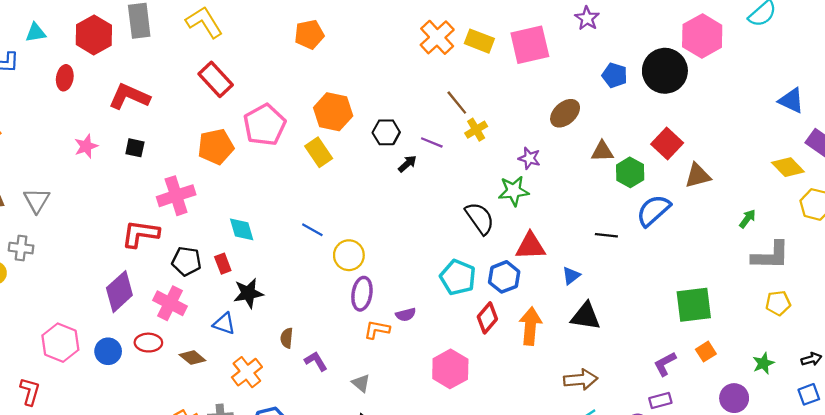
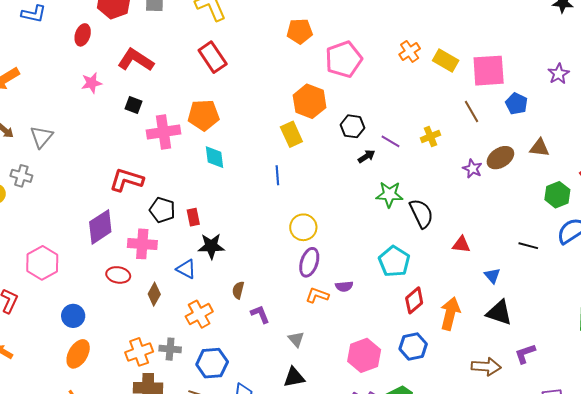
purple star: (587, 18) -> (559, 74), moved
orange cross: (437, 37) -> (410, 51), size x0.7
blue pentagon: (615, 75) -> (517, 104), moved
brown line: (457, 103) -> (472, 112), moved
brown ellipse: (565, 113) -> (500, 158), moved
pink pentagon: (265, 125) -> (344, 59), moved
pink star: (86, 146) -> (92, 83), moved
brown triangle: (602, 151) -> (539, 148), moved
green star: (514, 191) -> (389, 194), moved
pink cross: (176, 196) -> (163, 132), moved
cyan diamond: (242, 229) -> (214, 157), moved
blue line: (312, 230) -> (277, 175), moved, turned 48
red triangle: (530, 246) -> (461, 245), size x0.7
blue triangle: (571, 276) -> (492, 276), turned -42
blue hexagon: (504, 277) -> (413, 346), moved
pink cross: (170, 303) -> (142, 244), turned -32
blue circle: (108, 351) -> (73, 316), moved
brown diamond: (192, 358) -> (154, 294), turned 70
purple L-shape: (665, 364) -> (525, 354), moved
pink hexagon: (450, 369) -> (364, 355), moved

